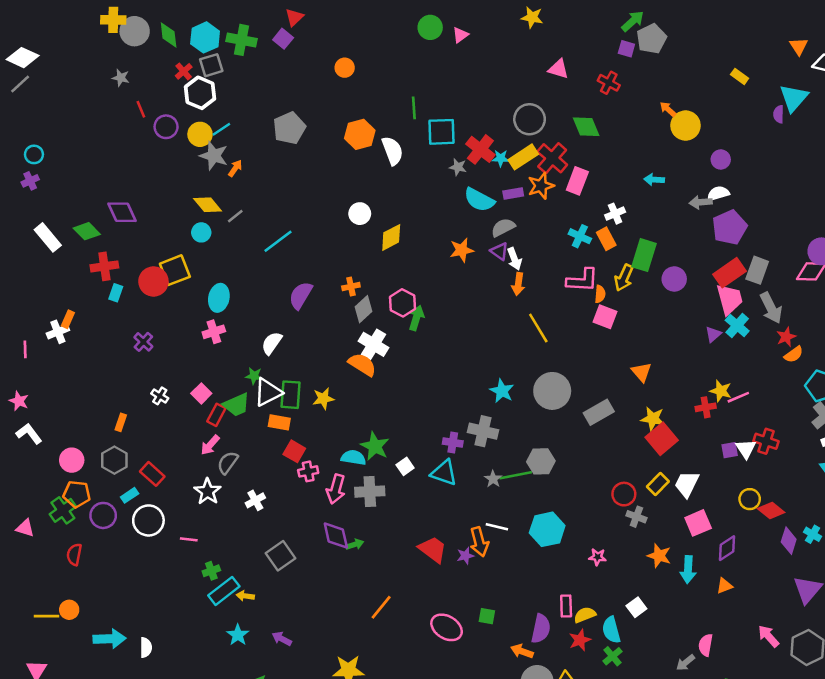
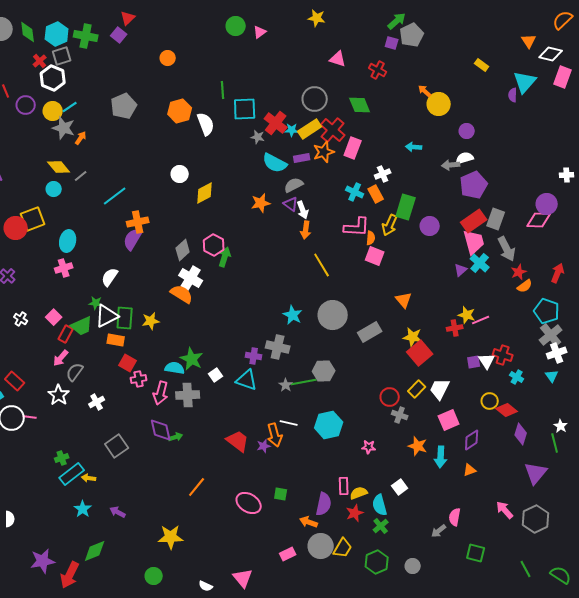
orange cross: (351, 287) -> (138, 222), moved, size x1.5
cyan cross: (813, 534) -> (517, 377), moved
pink line: (189, 539) -> (30, 417), moved

